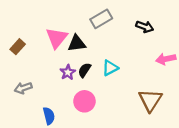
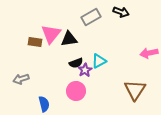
black arrow: (145, 27) -> (121, 12), moved
brown rectangle: (18, 47) -> (35, 42), moved, turned 56
black semicircle: (84, 70) -> (76, 63), turned -144
purple star: (68, 72) -> (85, 70), moved

